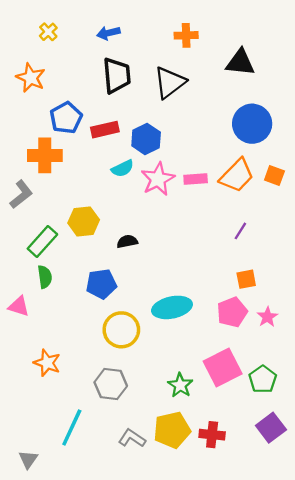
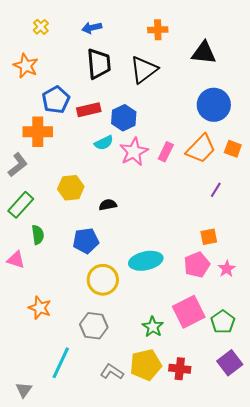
pink rectangle: (196, 179) -> (166, 152), turned -60
purple line: (240, 231) -> (216, 190), moved
green rectangle: (42, 241) -> (21, 205), moved

